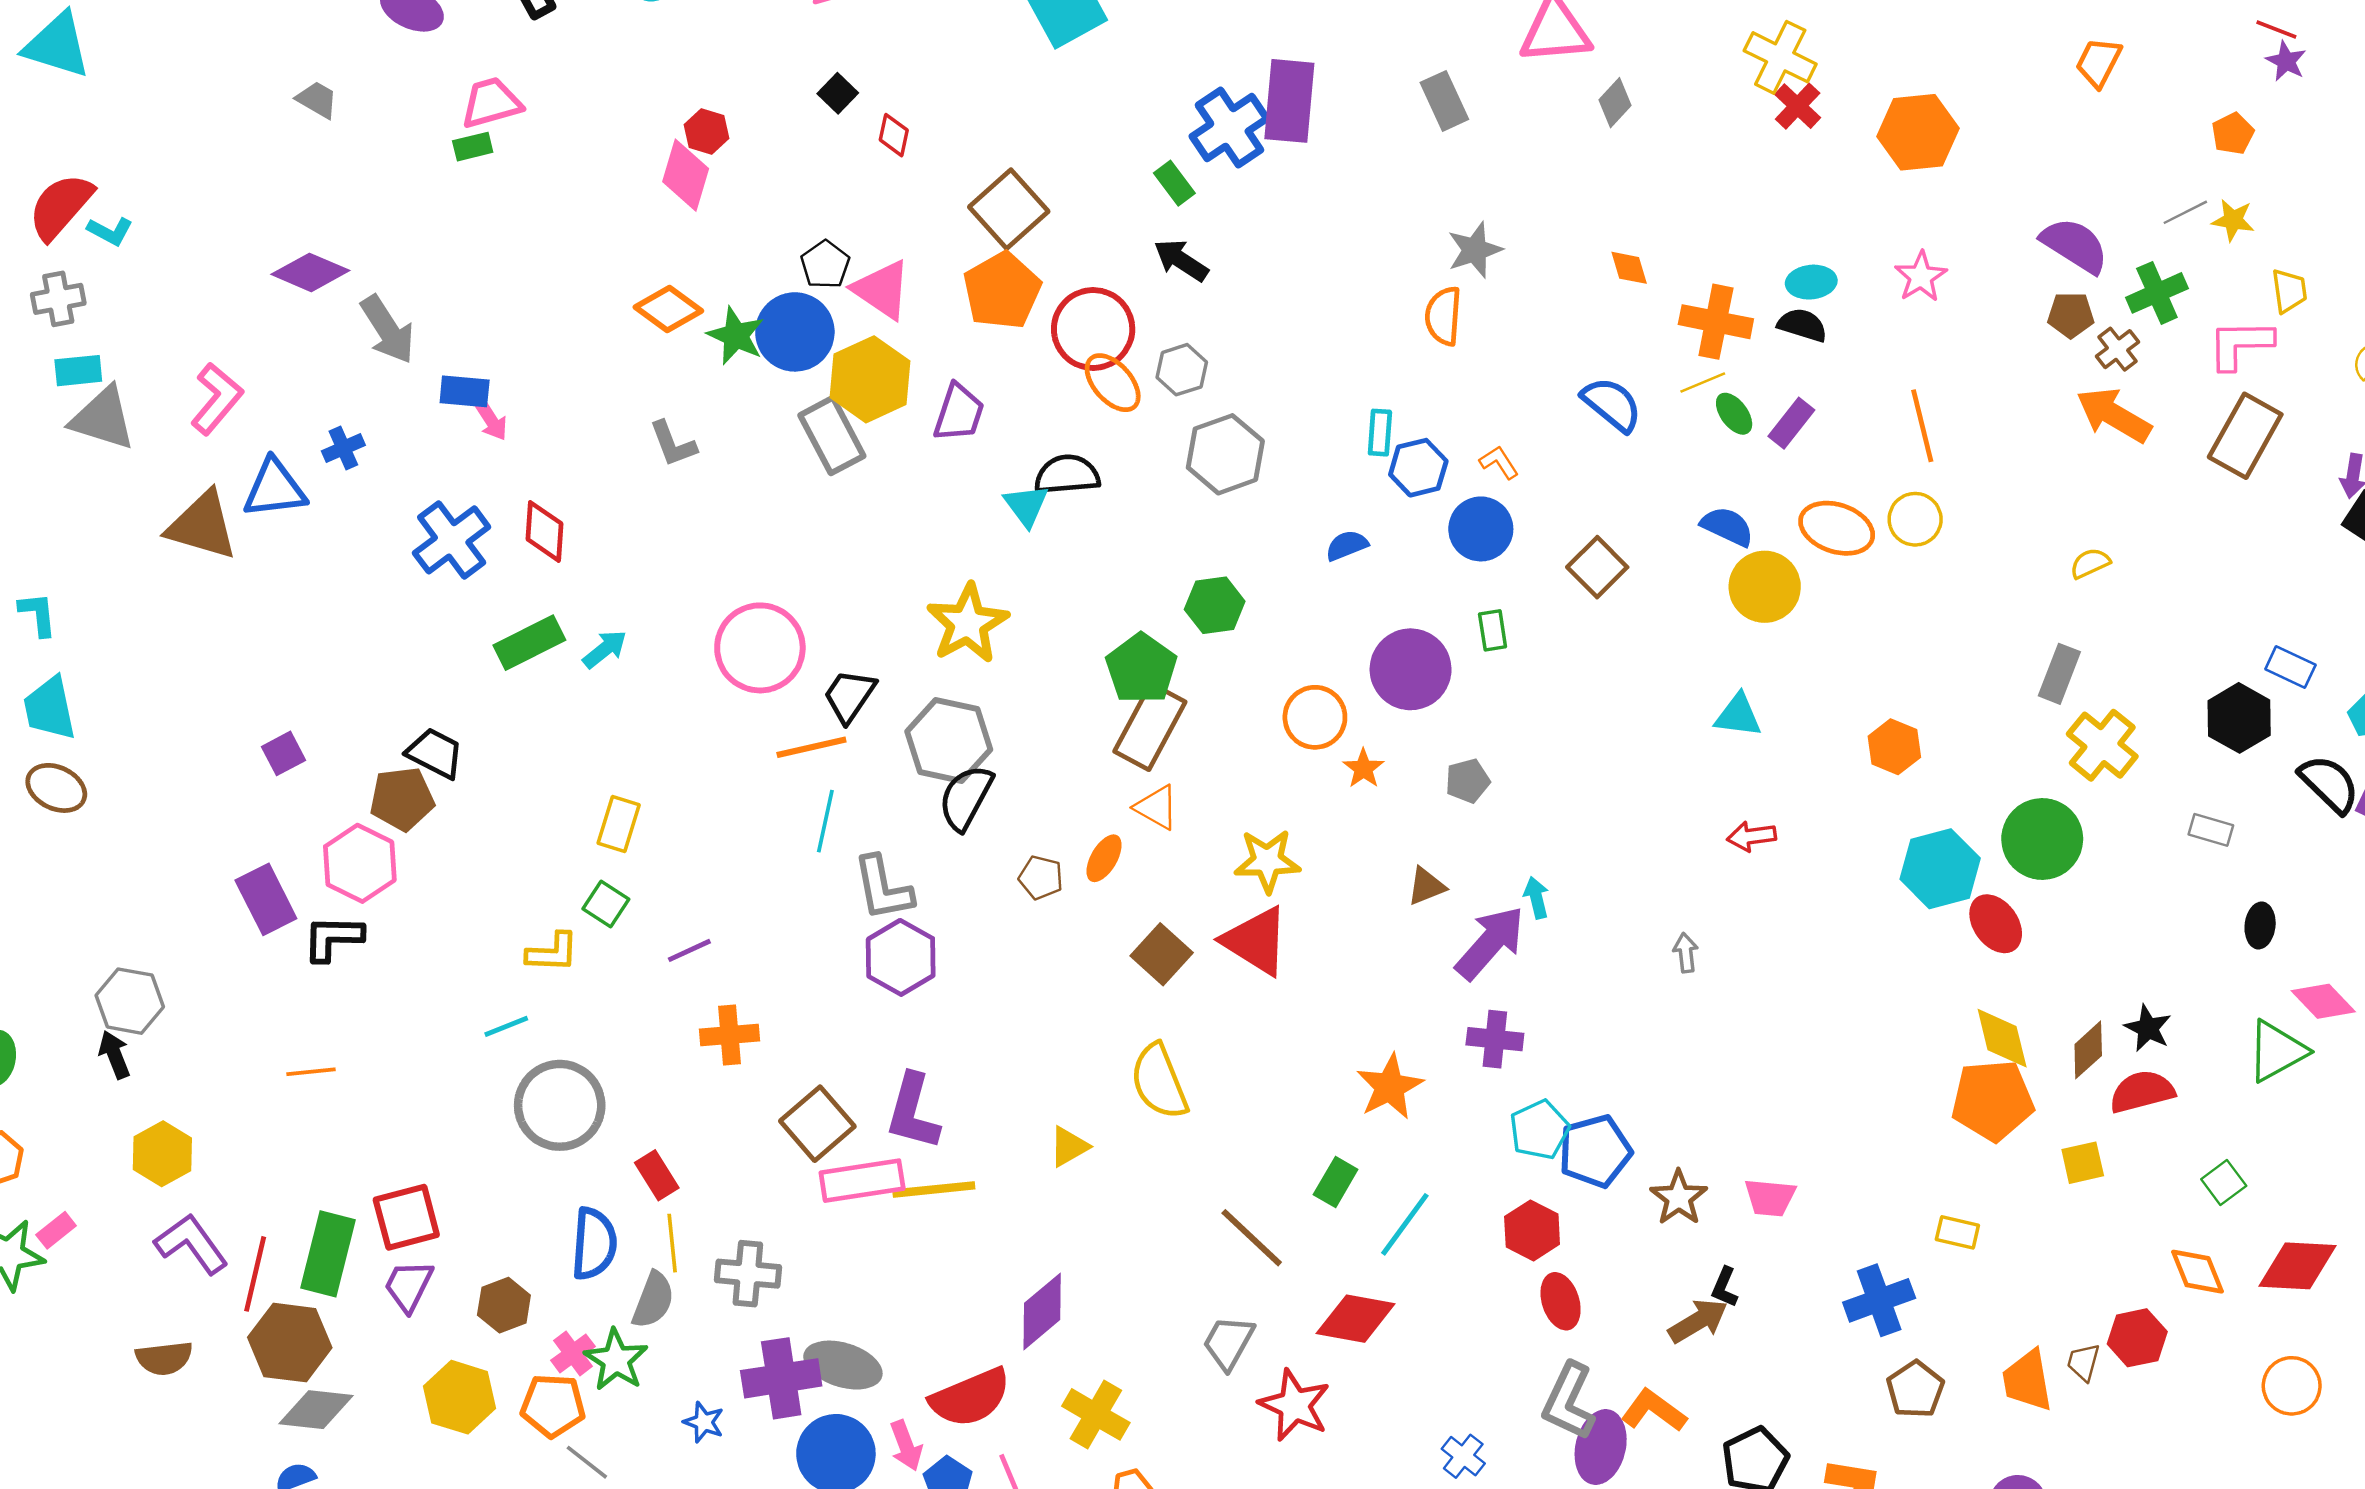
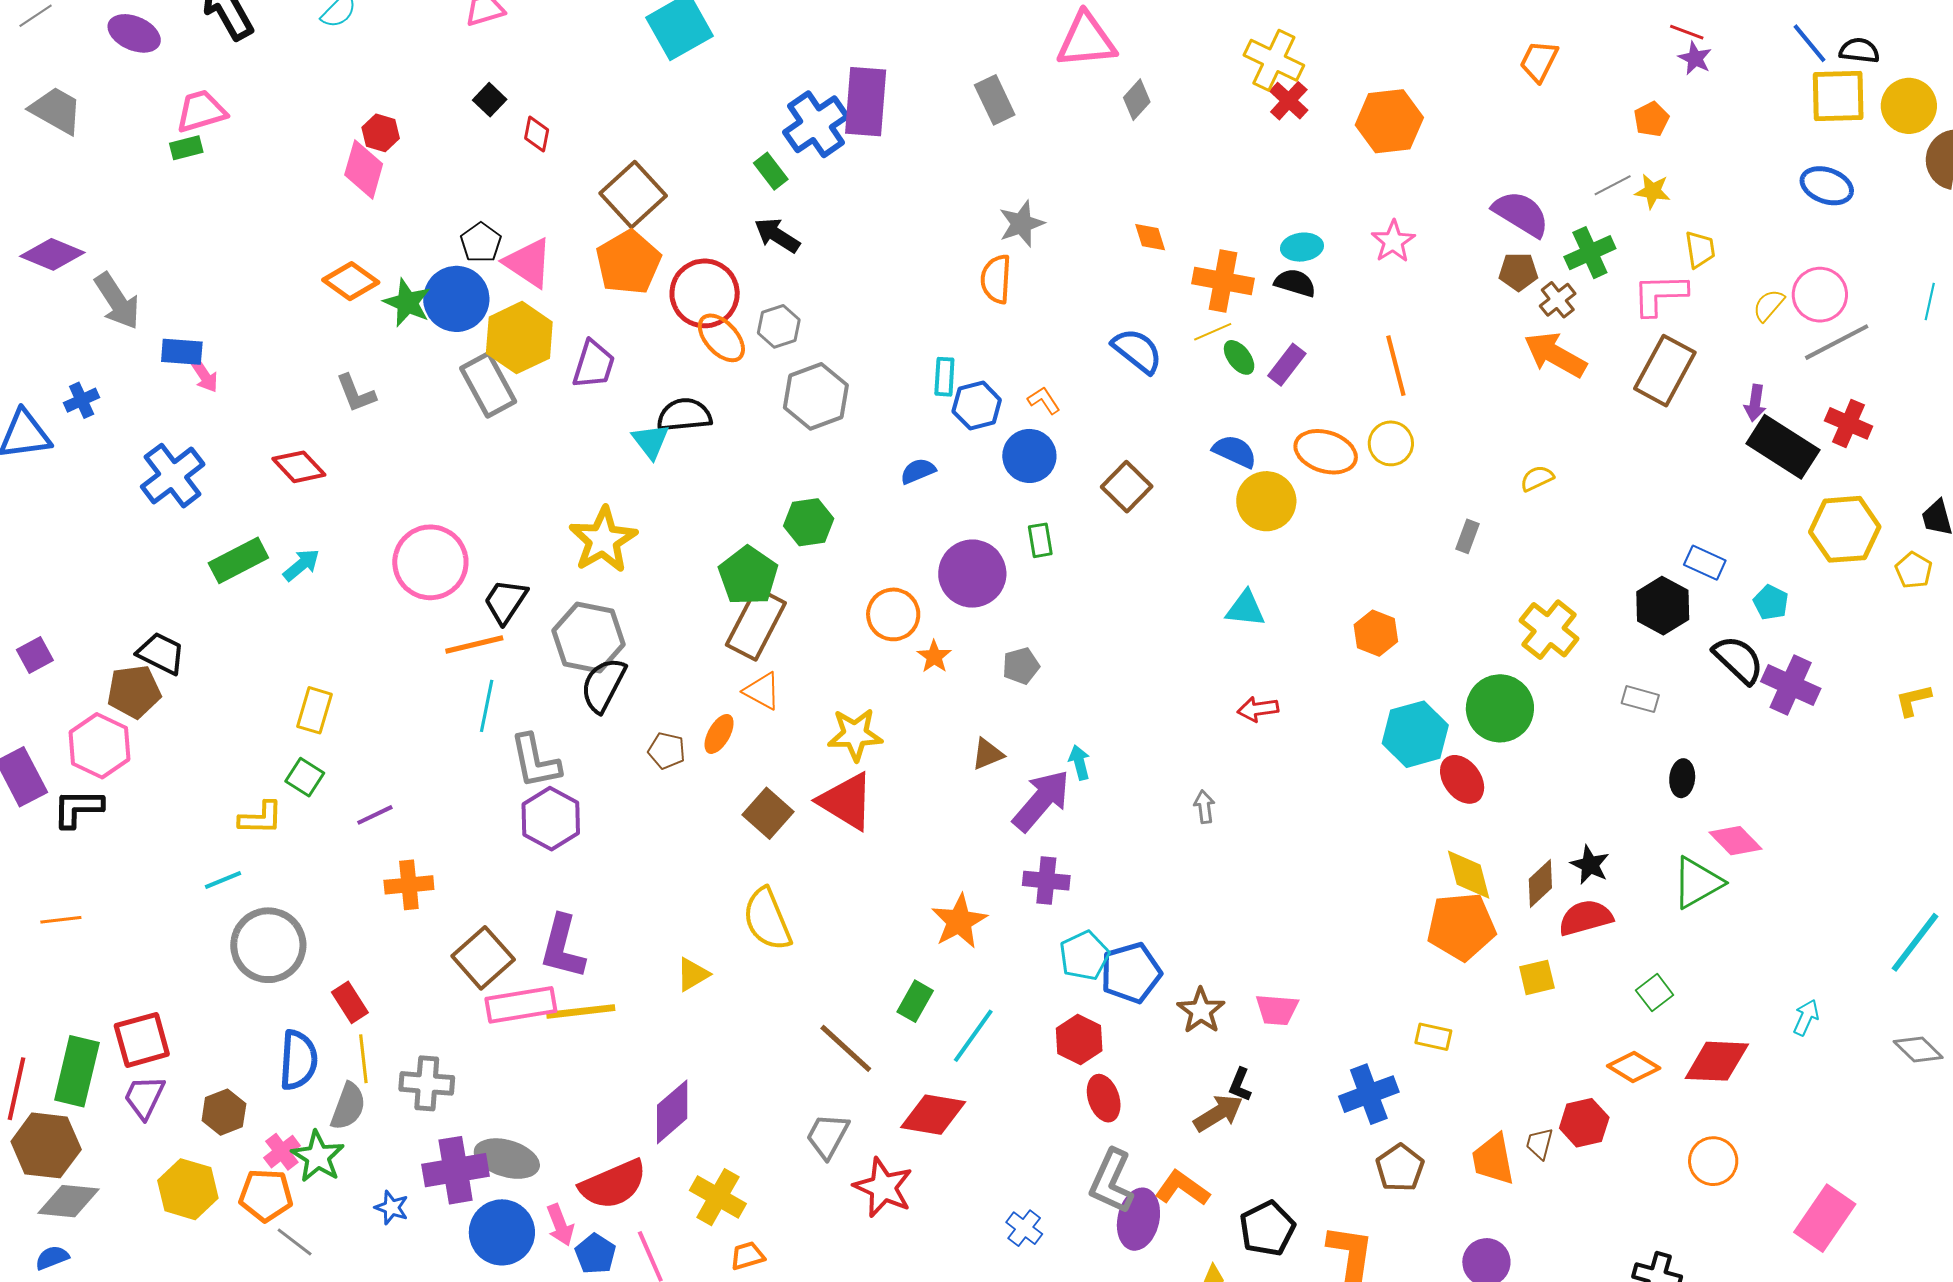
gray trapezoid: (317, 100) -> (56, 110), size x1.5
red diamond: (544, 531) -> (299, 467), moved, turned -46
gray rectangle: (2059, 674) -> (1467, 536), moved, size x0.7
orange diamond: (2197, 1272) -> (1634, 1067), turned -36

